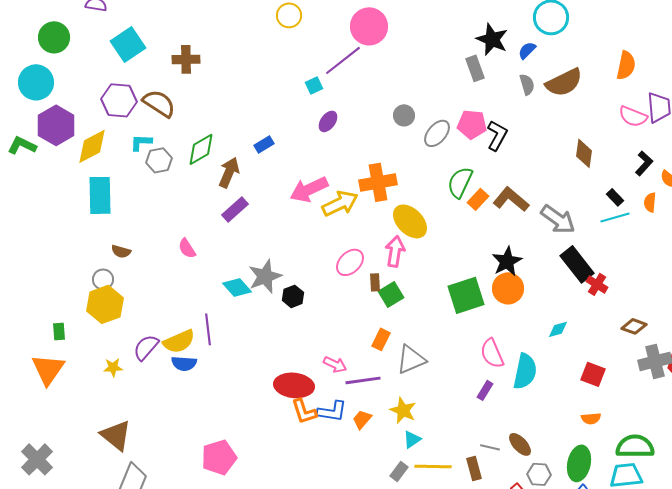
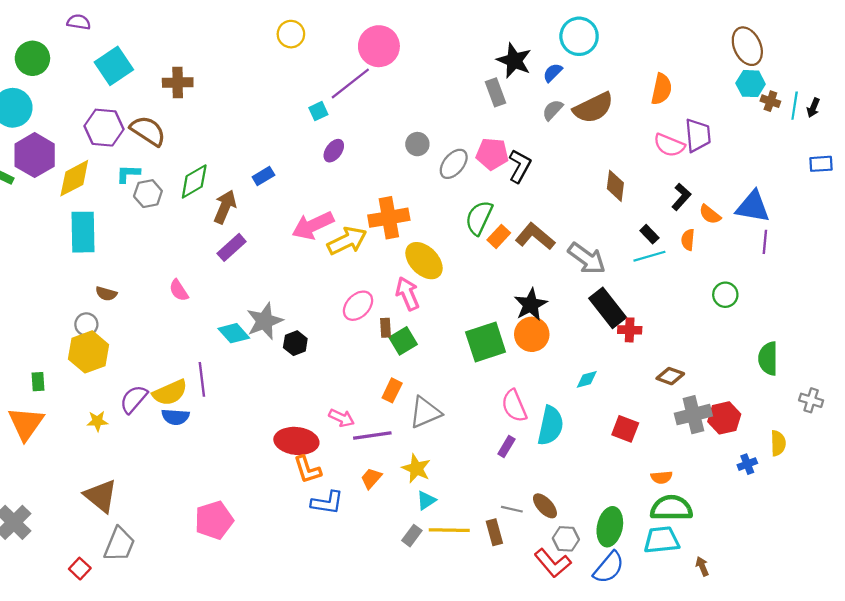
gray semicircle: (527, 84) -> (553, 110), turned -120
pink arrow: (395, 251) -> (407, 294), turned -32
red cross: (597, 284) -> (630, 330), turned -30
blue L-shape: (332, 411) -> (327, 503), moved
orange semicircle: (591, 418) -> (662, 477), moved

